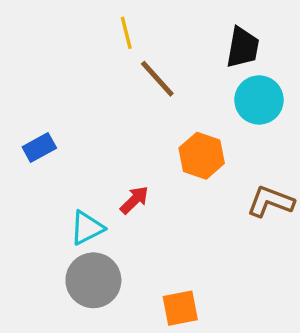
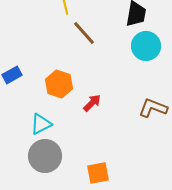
orange hexagon: (202, 156) -> (59, 84), moved
red arrow: (134, 200) -> (92, 103), moved

